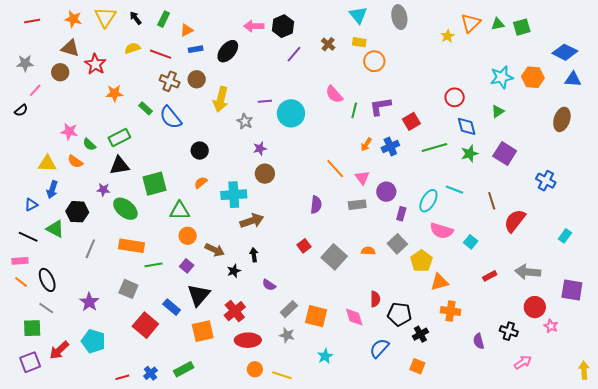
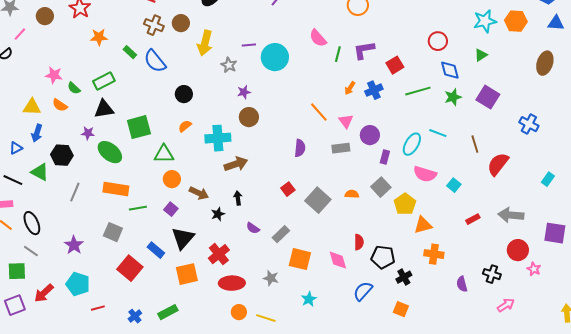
gray rectangle: (289, 309) -> (281, 234), moved
red line: (122, 377) -> (98, 308), moved

